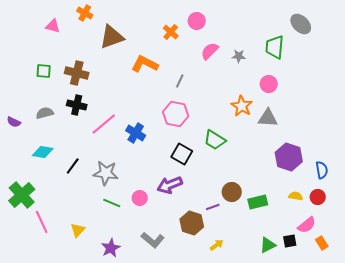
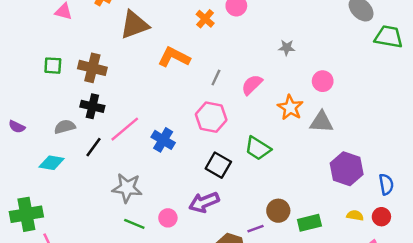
green trapezoid: (275, 47) -> (389, 37), moved, turned 95
pink semicircle: (210, 51) -> (252, 85), moved
gray semicircle: (45, 113) -> (65, 127), moved
black line: (73, 166) -> (94, 147), moved
green cross: (22, 195) -> (26, 214), turned 32

